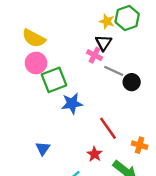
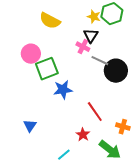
yellow semicircle: (34, 38) -> (50, 21), moved
black circle: (132, 82) -> (116, 71), size x1.5
blue triangle: (43, 149) -> (30, 126), moved

